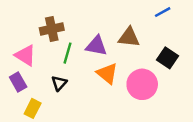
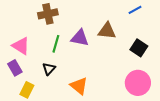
brown cross: (52, 29) -> (48, 14), moved
orange triangle: (107, 73) -> (79, 86), moved
pink circle: (142, 84) -> (138, 83), moved

